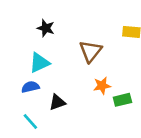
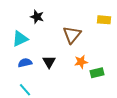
cyan triangle: (39, 63) -> (20, 39), moved
black triangle: (57, 102) -> (49, 62), moved, turned -40

